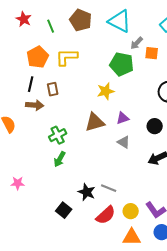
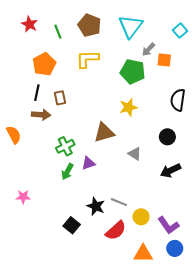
cyan triangle: (120, 21) -> (131, 26), turned 40
yellow L-shape: (67, 57) -> (87, 59), moved
yellow star: (106, 91) -> (128, 107), moved
purple triangle: (123, 118) -> (88, 163), moved
yellow circle: (131, 211) -> (141, 217), moved

